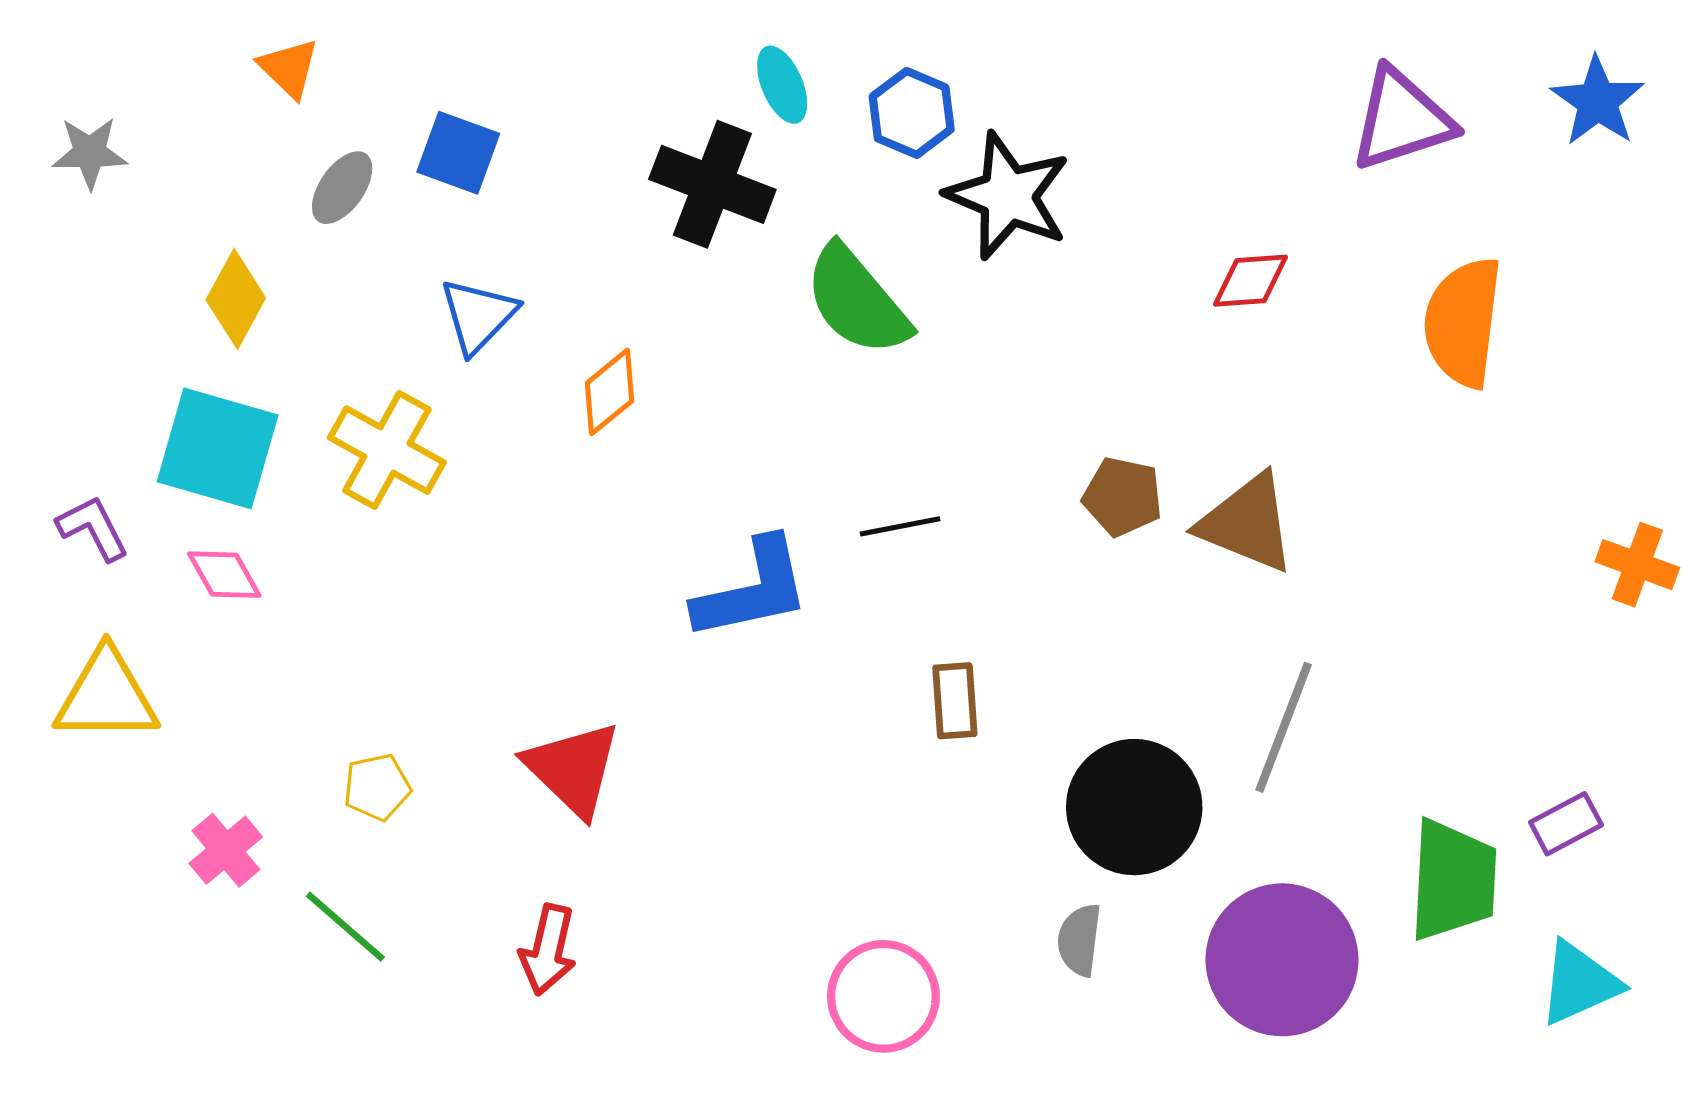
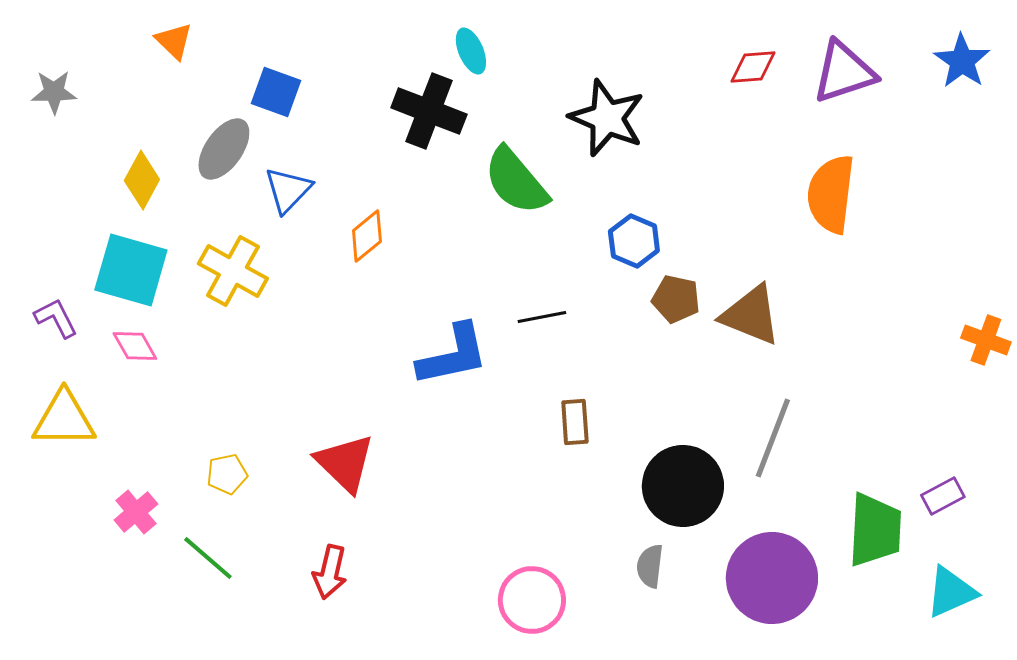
blue hexagon: (912, 113) -> (634, 241), moved
gray ellipse: (342, 188) -> (224, 149), moved, size x1.4
red diamond: (1250, 281) -> (753, 67), moved
orange semicircle: (1463, 322) -> (831, 194), moved

